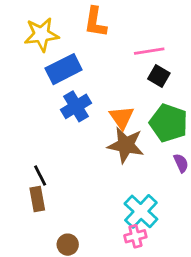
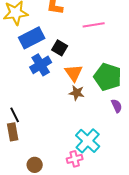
black square: (159, 76) -> (60, 48), moved
brown star: (126, 145) -> (77, 93), size x0.6
pink cross: (135, 236) -> (75, 159), moved

